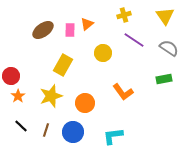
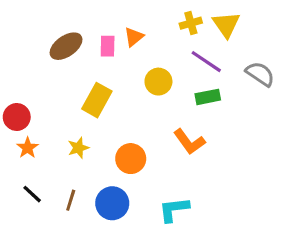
yellow triangle: (165, 16) -> (226, 25), moved
green rectangle: (164, 79) -> (208, 97), moved
yellow star: (51, 96) -> (78, 148), size x0.6

